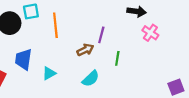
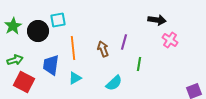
orange line: (55, 25) -> (73, 48), moved
brown arrow: (85, 50) -> (103, 49), moved, turned -84

